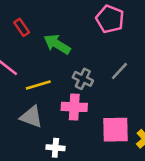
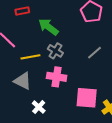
red rectangle: (22, 27) -> (22, 11), turned -72
gray cross: (83, 79) -> (55, 51), moved
white cross: (55, 148) -> (39, 107), turned 32

